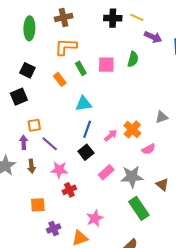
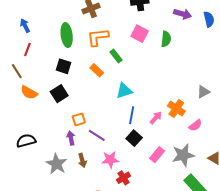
green ellipse: (29, 28) -> (67, 35), moved
pink square: (106, 65) -> (140, 34), moved, turned 36

